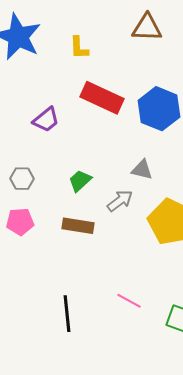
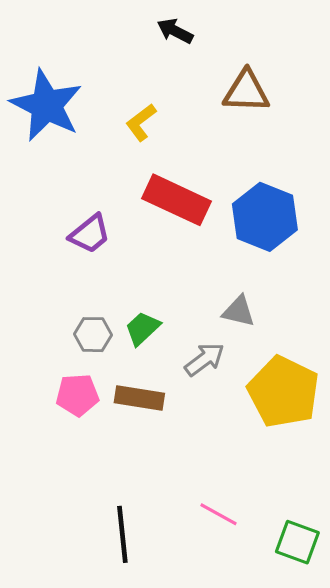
yellow L-shape: (79, 48) -> (141, 122), turned 55
gray hexagon: (22, 179) -> (93, 335), moved
pink pentagon: (20, 222) -> (77, 395), moved

